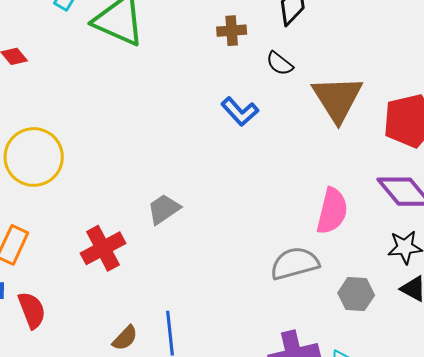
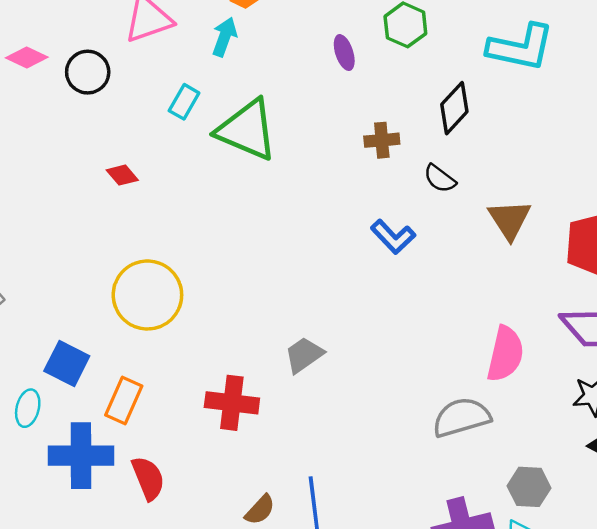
brown triangle: (337, 99) -> (510, 220), size x0.7
red cross: (103, 248) -> (232, 403), turned 36
gray hexagon: (356, 294) -> (529, 487), moved

